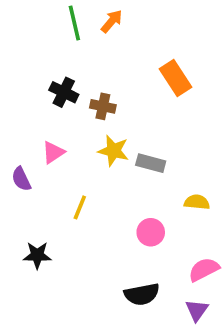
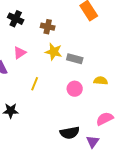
black cross: (64, 92) -> (16, 19), moved
pink circle: (151, 232) -> (75, 89), moved
purple triangle: (197, 310) -> (93, 142), moved

